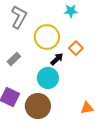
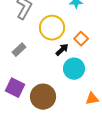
cyan circle: (48, 78) -> (74, 69), moved

